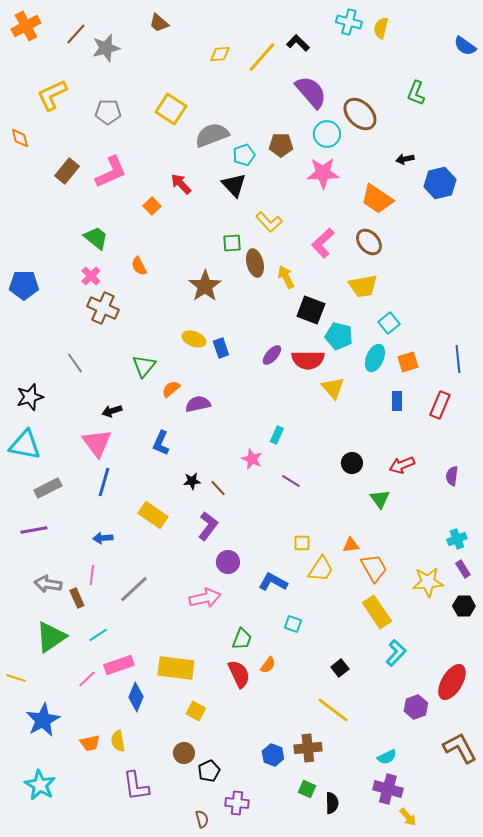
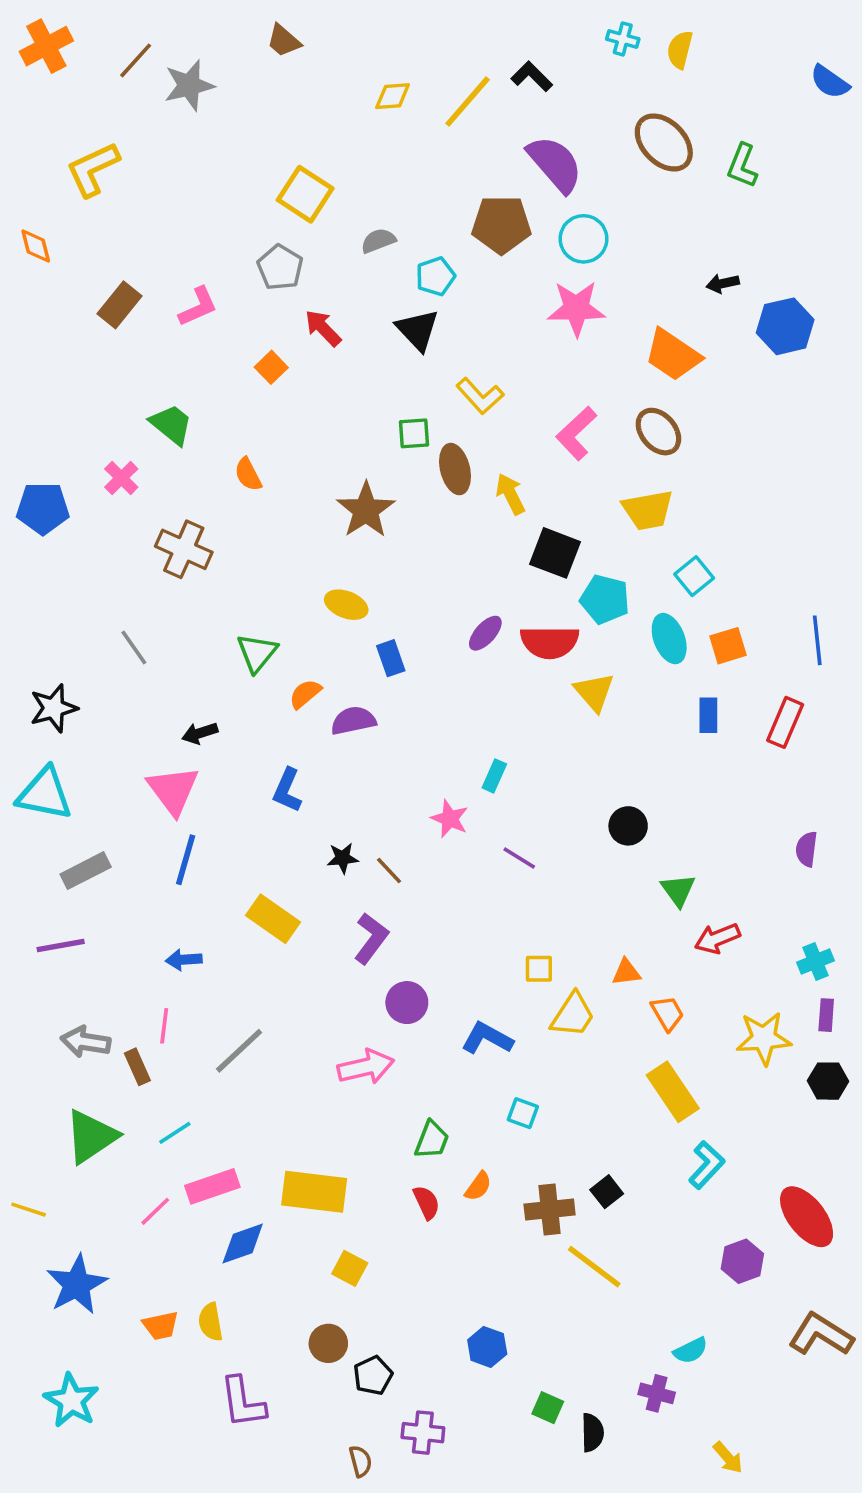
cyan cross: (349, 22) -> (623, 39), size x0.7
gray pentagon: (108, 112) -> (280, 267), moved, turned 30
brown ellipse: (360, 114) -> (664, 142), moved
gray semicircle: (212, 135) -> (378, 241), size x0.6
brown pentagon: (281, 145) -> (501, 225), moved, size x1.4
pink L-shape: (111, 172) -> (198, 307), size x0.7
pink cross: (91, 276) -> (121, 478), moved
blue rectangle: (221, 348) -> (391, 658), moved
cyan ellipse: (375, 358) -> (669, 639), turned -44
red arrow: (402, 465) -> (717, 938), moved
orange trapezoid: (374, 568) -> (667, 1013), size x0.7
purple rectangle: (463, 569) -> (826, 1015), turned 36
red semicircle: (239, 674) -> (426, 1202), size x0.7
red ellipse: (452, 682) -> (807, 1217), turned -69
blue diamond: (136, 697) -> (243, 1243), turned 48
brown cross: (308, 748) -> (550, 1210), moved
brown L-shape: (460, 748) -> (821, 1334), turned -30
purple cross: (388, 789) -> (657, 1393), moved, size x0.7

